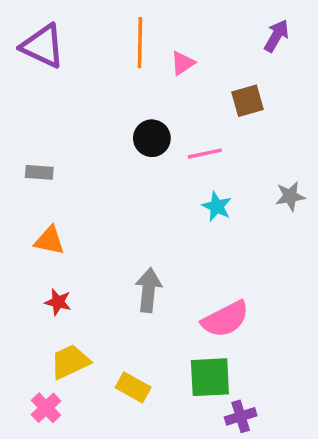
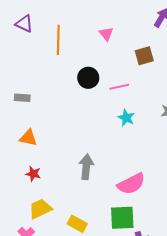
orange line: (140, 43) -> (58, 40), moved
purple triangle: (43, 46) -> (24, 24), size x0.7
pink triangle: (183, 63) -> (106, 34), turned -35

